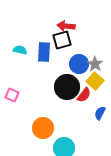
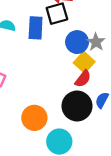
yellow square: (95, 81) -> (84, 62), moved
black circle: (67, 87) -> (77, 106), moved

